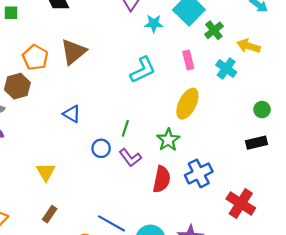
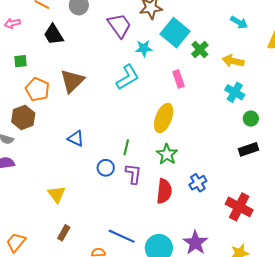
green square: (11, 13) -> (20, 61), moved
cyan cross: (226, 69) -> (235, 92), moved
cyan L-shape: (143, 70) -> (128, 77), moved
yellow ellipse: (187, 104) -> (164, 118), moved
purple L-shape: (130, 158) -> (133, 174), turned -130
blue cross: (199, 173) -> (198, 183), size x0.7

